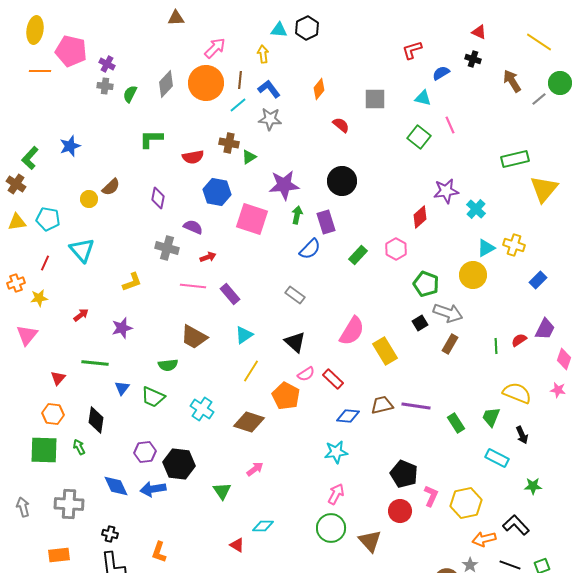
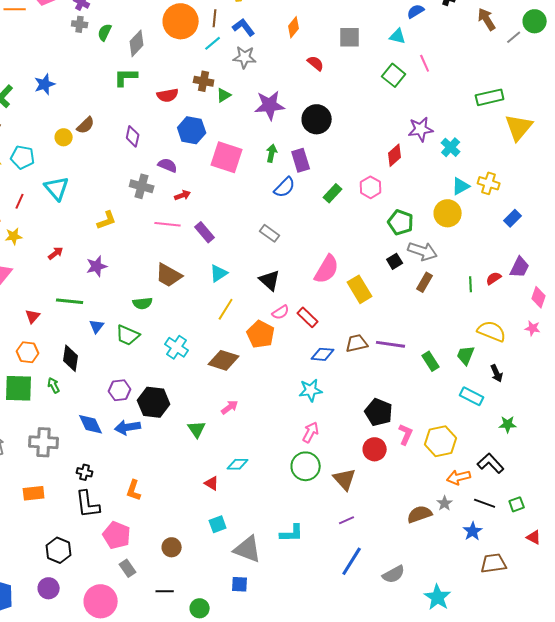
gray diamond: (166, 84) -> (137, 43), moved
purple star: (284, 185) -> (270, 105), moved

